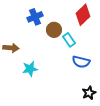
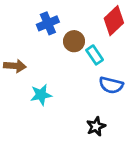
black star: (89, 93) -> (96, 126), moved

